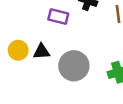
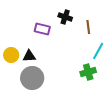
gray circle: (74, 66) -> (32, 78), moved

